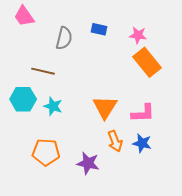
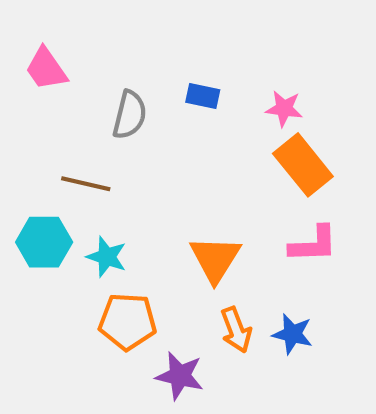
pink L-shape: (143, 113) -> (313, 244), moved
orange pentagon: (46, 152) -> (128, 322), moved

